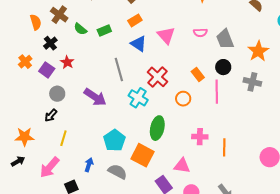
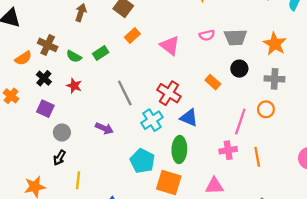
orange semicircle: (36, 22) -> (23, 58), turned 84
gray trapezoid: (225, 39) -> (235, 37), turned -60
blue triangle: (139, 44) -> (189, 118), moved
orange cross: (25, 62) -> (11, 96), moved
red star: (67, 62) -> (74, 86), moved
pink line: (217, 92) -> (240, 122), moved, turned 30
purple arrow: (95, 97) -> (104, 128), size x0.7
cyan cross: (138, 98) -> (152, 120), turned 36
orange circle: (183, 99) -> (266, 109), moved
cyan pentagon: (114, 140) -> (142, 161), moved

